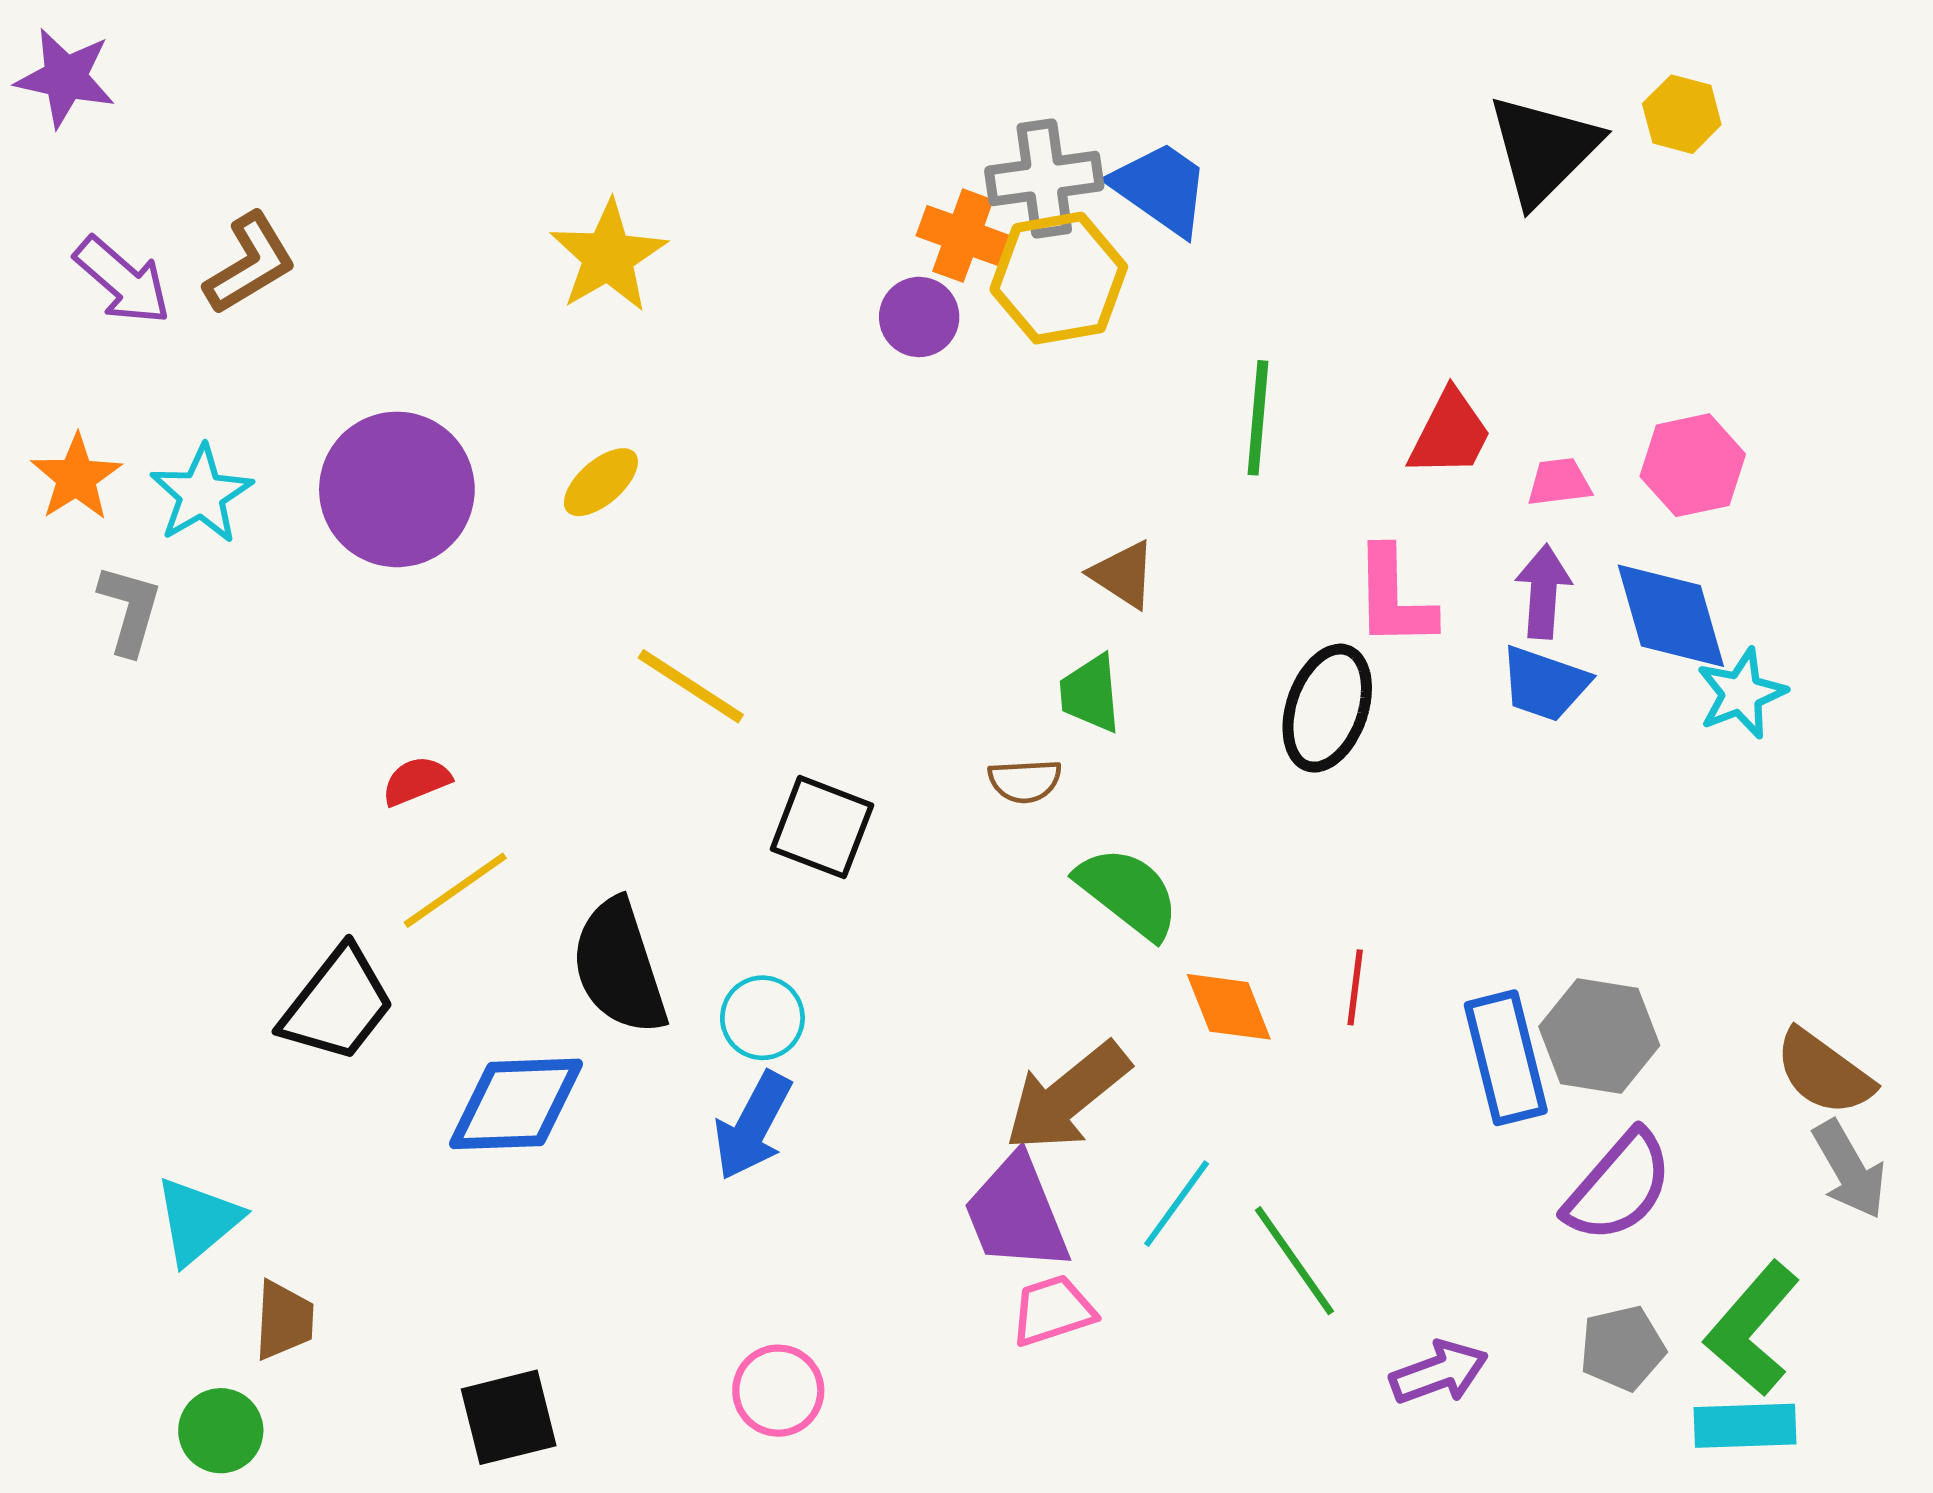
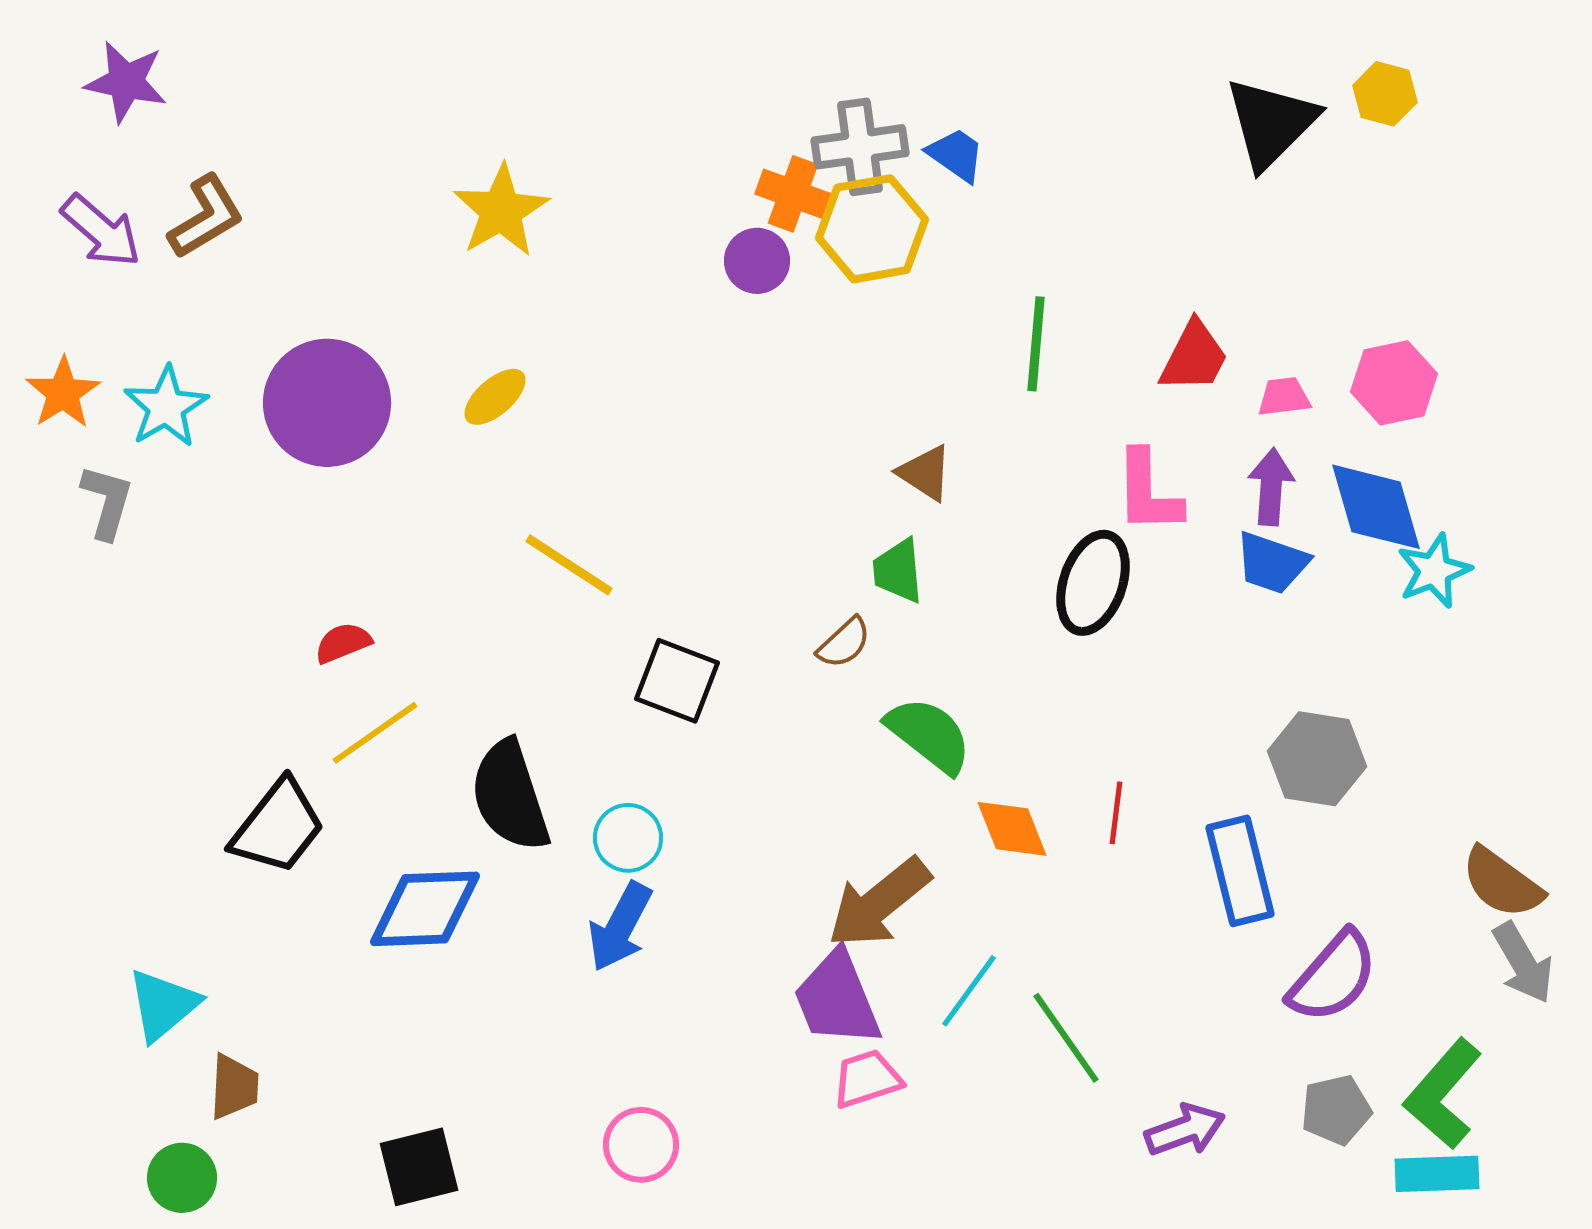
purple star: (65, 78) -> (126, 82), moved
blue trapezoid: (1161, 188) -> (956, 155), size x0.7
brown semicircle: (1025, 781) -> (844, 643), turned -40
gray hexagon: (1599, 1036) -> (1317, 759), moved

